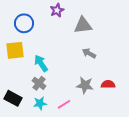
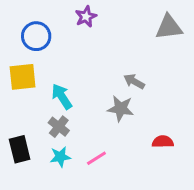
gray triangle: (83, 25) -> (169, 27), moved
red semicircle: (108, 84) -> (163, 142), moved
gray star: (85, 85) -> (121, 109), moved
black rectangle: (13, 98) -> (20, 149), turned 48

